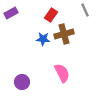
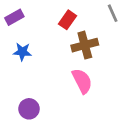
blue star: (43, 39) -> (22, 52), moved
pink semicircle: (62, 73) -> (82, 81), moved

